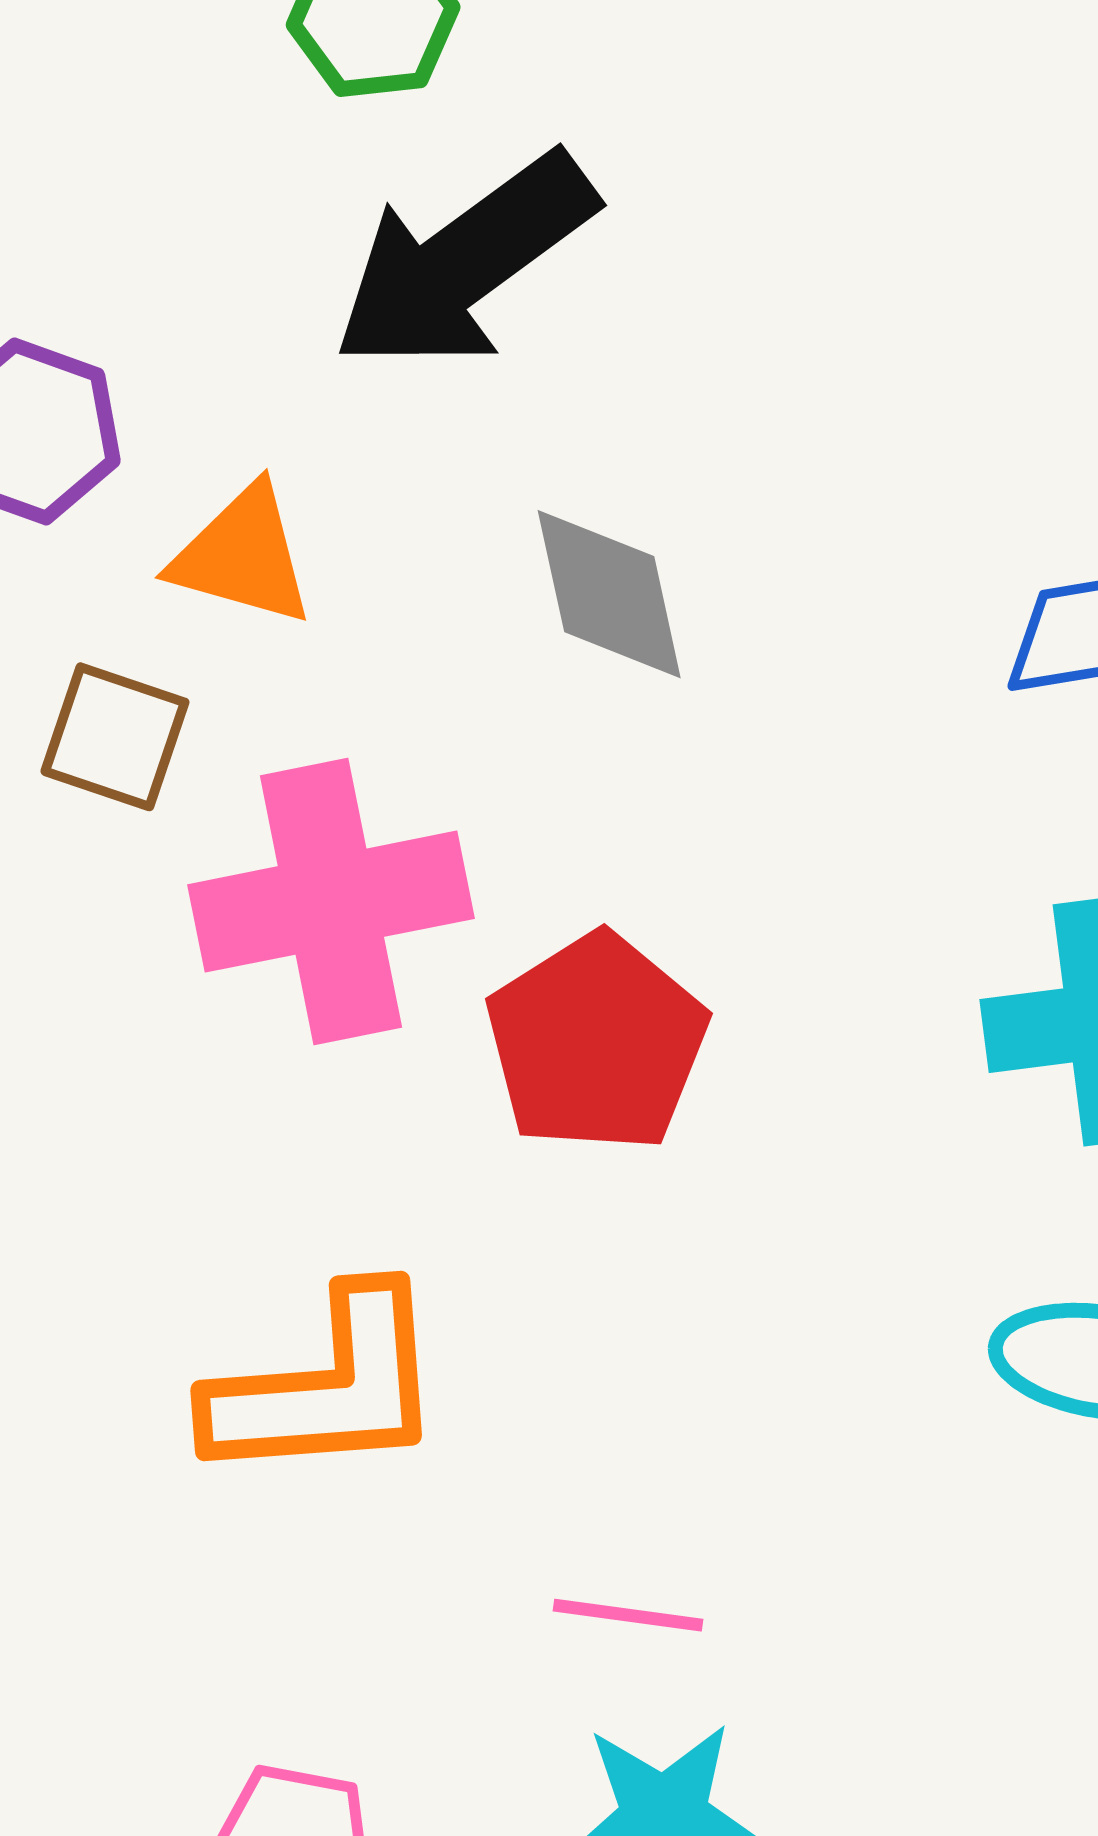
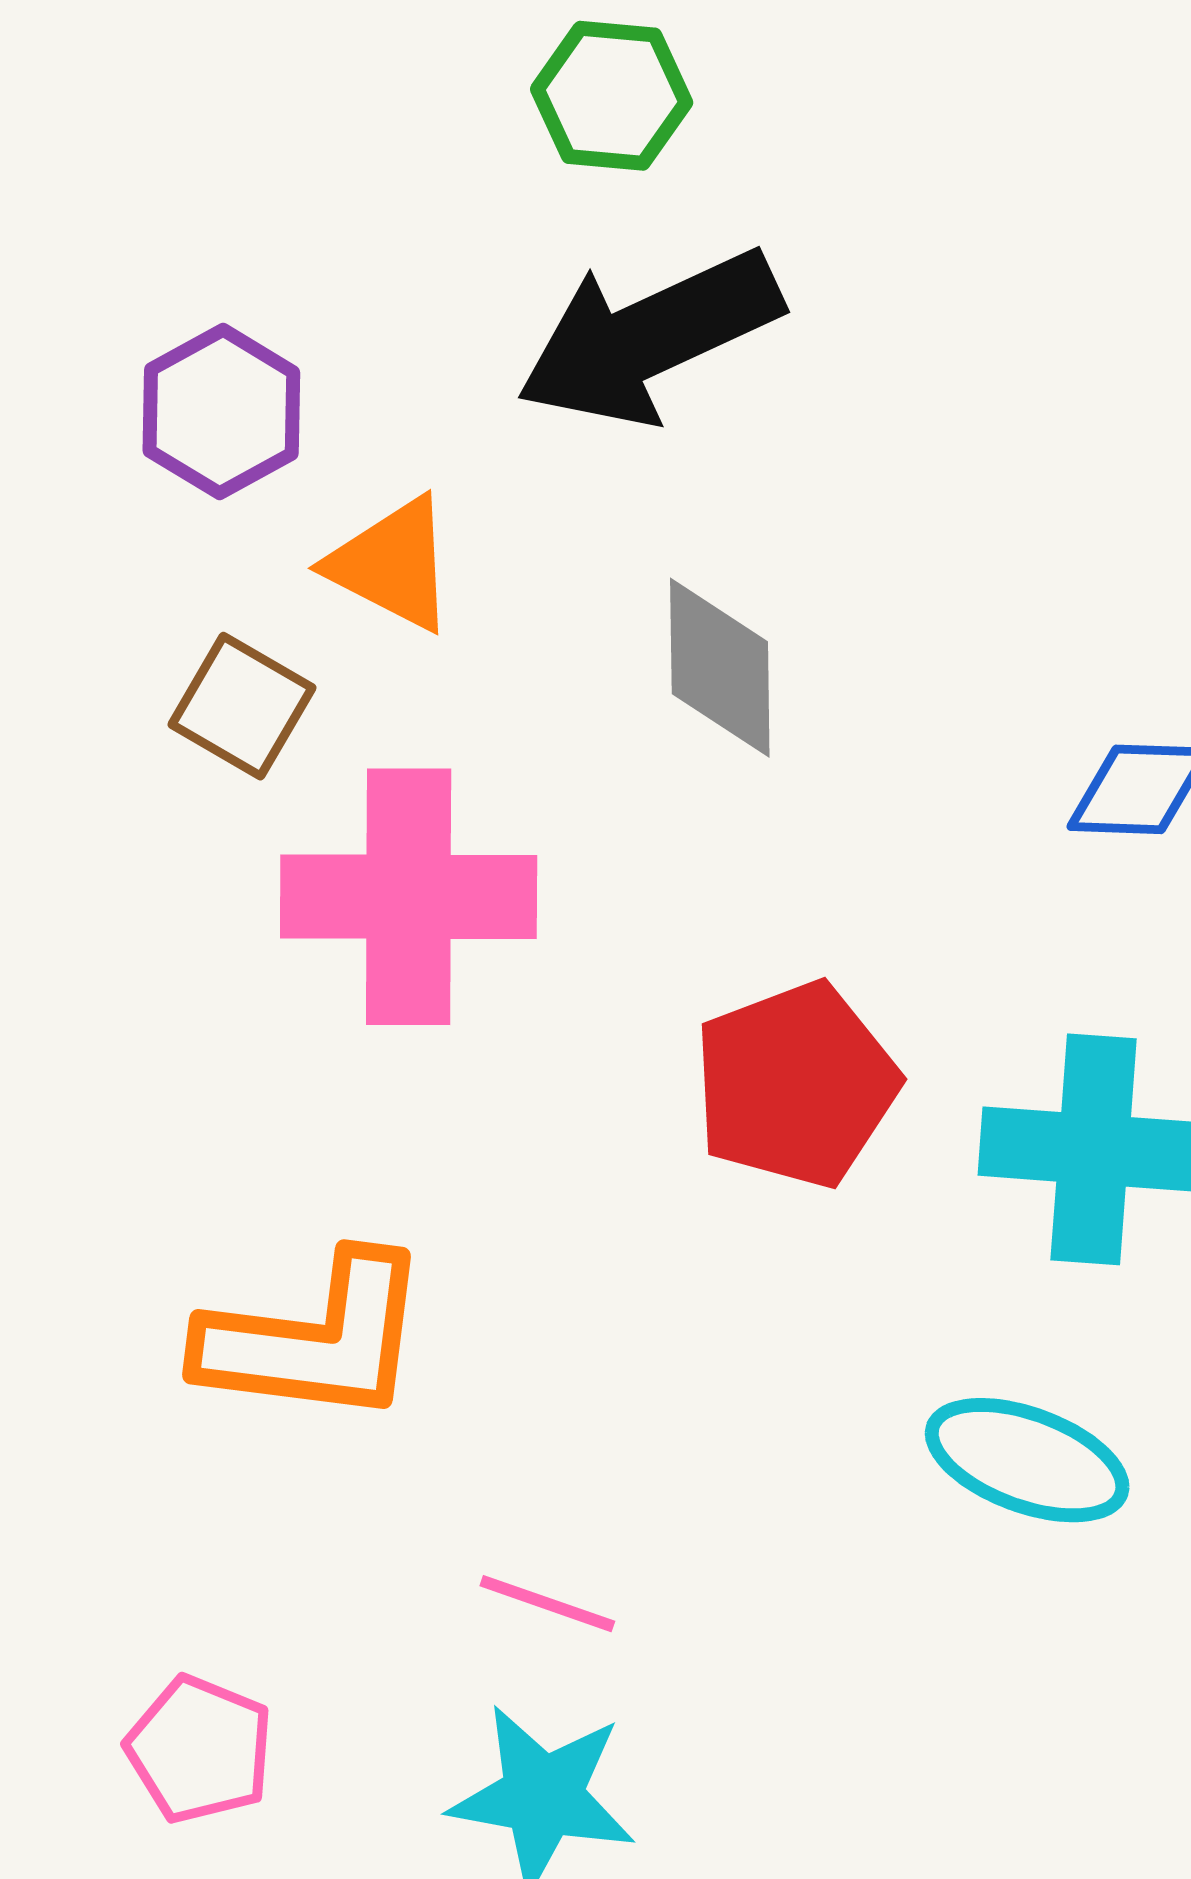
red pentagon: (597, 1043) -> (796, 1085), moved

